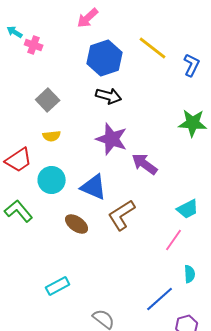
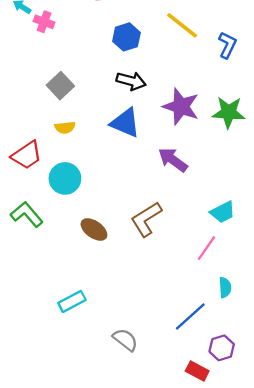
blue hexagon: (105, 58) -> (126, 37), size x0.7
purple star: (112, 139) -> (181, 107), moved
blue triangle: (94, 187) -> (125, 123), moved

